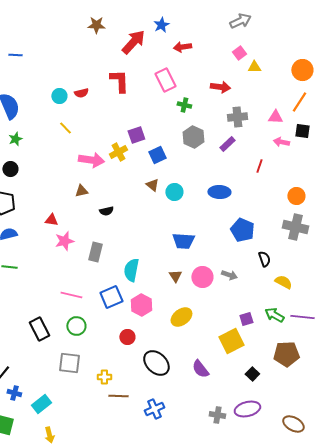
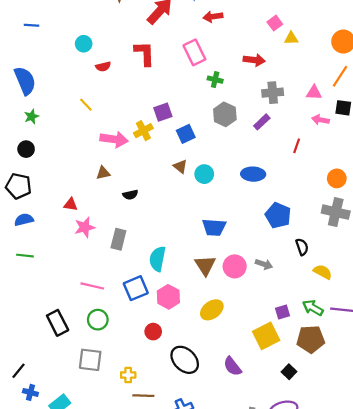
cyan circle: (59, 96) -> (84, 44), moved
brown triangle: (175, 276) -> (205, 265), size x1.5
brown pentagon: (286, 354) -> (311, 339), moved

